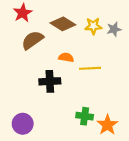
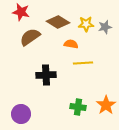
red star: (23, 13) -> (21, 12), turned -30
orange semicircle: (66, 57) -> (71, 44), moved
orange star: (107, 125) -> (106, 105), moved

